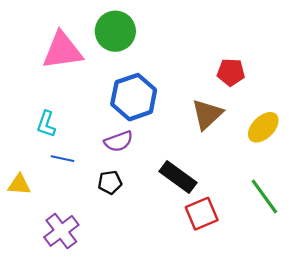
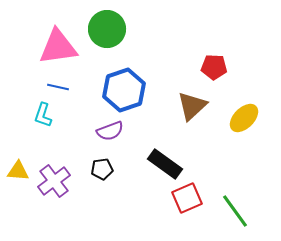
blue line: (62, 159) -> (58, 87), moved
green line: (264, 196) -> (235, 211), moved
purple cross: (61, 231) -> (54, 181), moved

